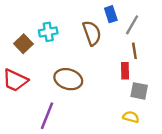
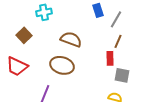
cyan cross: (48, 32) -> (44, 12), moved
brown semicircle: (92, 33) -> (71, 39), moved, turned -50
brown line: (134, 51) -> (118, 41), turned 32

